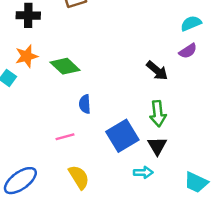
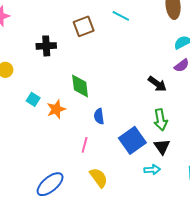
orange star: (27, 56) -> (56, 109), moved
green diamond: (65, 66) -> (80, 86), turned 45
pink line: (65, 137) -> (85, 145), turned -56

